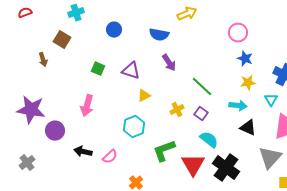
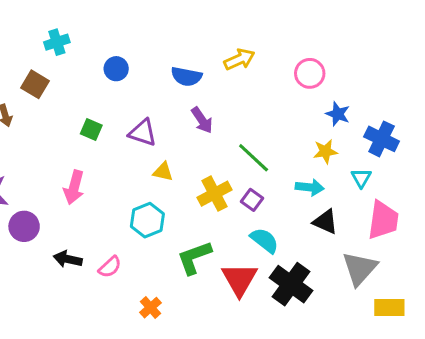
yellow arrow: (187, 14) -> (239, 59), moved
blue star: (245, 59) -> (338, 114), moved
yellow triangle: (144, 96) -> (163, 172), turned 40
yellow cross: (177, 110) -> (214, 194), size x1.5

